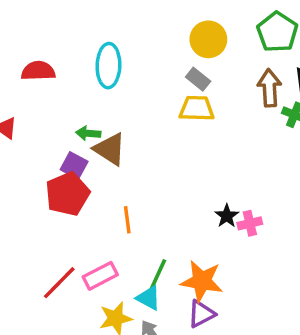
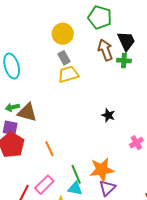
gray rectangle: (198, 79) -> (64, 58), turned 40
black star: (227, 216) -> (108, 115), moved
pink cross: (250, 223) -> (136, 143), moved
green line: (158, 275) -> (76, 174), turned -30

